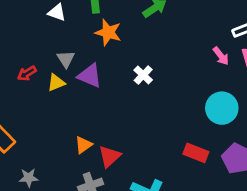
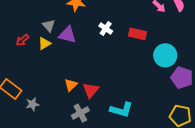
cyan circle: (222, 108) -> (165, 55), moved
red rectangle: (196, 153) -> (138, 34), moved
gray star: (29, 178) -> (32, 104), moved

